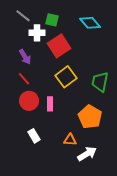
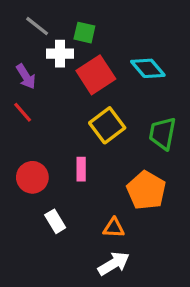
cyan diamond: (90, 23) -> (148, 68), moved
purple arrow: (25, 57) -> (26, 76), moved
red line: (24, 79) -> (23, 112), moved
red circle: (29, 101) -> (32, 177), moved
white arrow: (87, 154) -> (114, 264), moved

